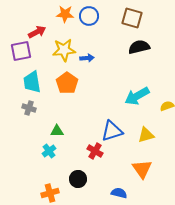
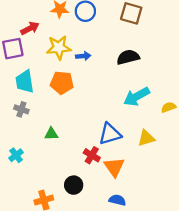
black semicircle: (139, 47) -> (128, 57), moved
orange pentagon: (67, 83) -> (62, 83), turned -30
cyan cross: (49, 151) -> (16, 155), moved
orange triangle: (142, 169) -> (114, 167), moved

